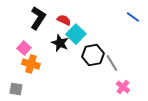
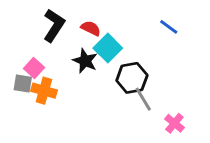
blue line: (133, 17) -> (169, 27), moved
gray line: (112, 63) -> (143, 99), moved
gray square: (16, 89) -> (23, 84), moved

